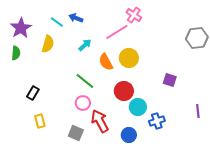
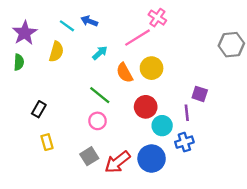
purple line: (198, 111) -> (187, 113), moved
red arrow: (100, 121) -> (117, 162), moved, turned -100
gray square: (76, 133) -> (89, 156), turned 35
blue circle: (129, 135) -> (152, 159), size x1.5

